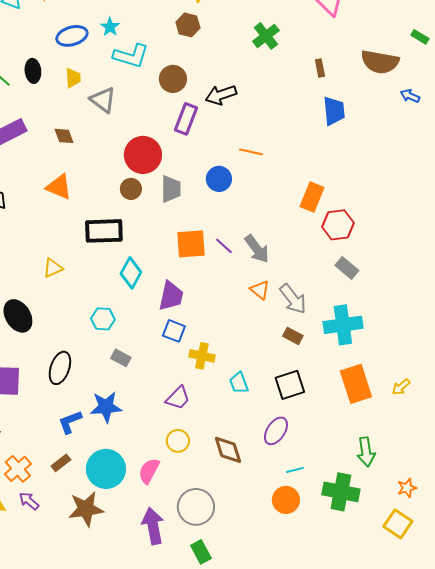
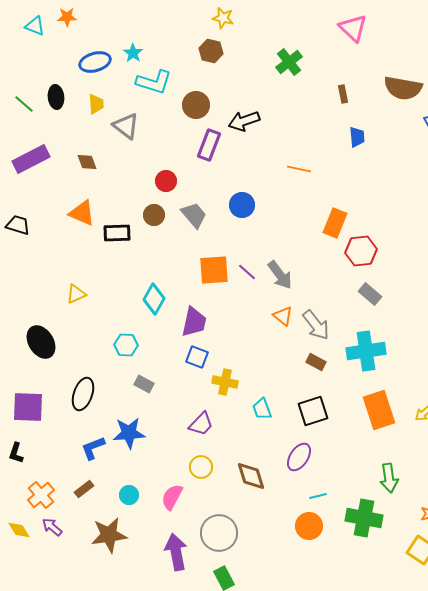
blue trapezoid: (334, 111) -> (357, 137), size x0.7
orange line: (251, 152) -> (299, 169), moved
red circle: (143, 155) -> (166, 181), size x0.6
gray trapezoid: (171, 189) -> (194, 215), turned -40
black rectangle: (104, 231) -> (117, 233), moved, size x0.7
cyan circle: (106, 469) -> (129, 495), size x0.5

